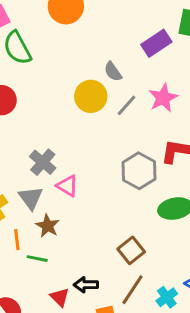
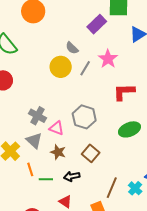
gray hexagon: (139, 171) -> (84, 117), moved
brown star: (48, 226) -> (58, 152), moved
brown square: (131, 250) -> (91, 153), moved
black arrow: (86, 285) -> (72, 176), moved

